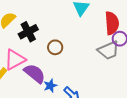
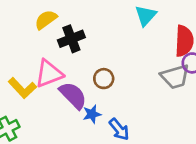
brown circle: (55, 47) -> (104, 79), moved

